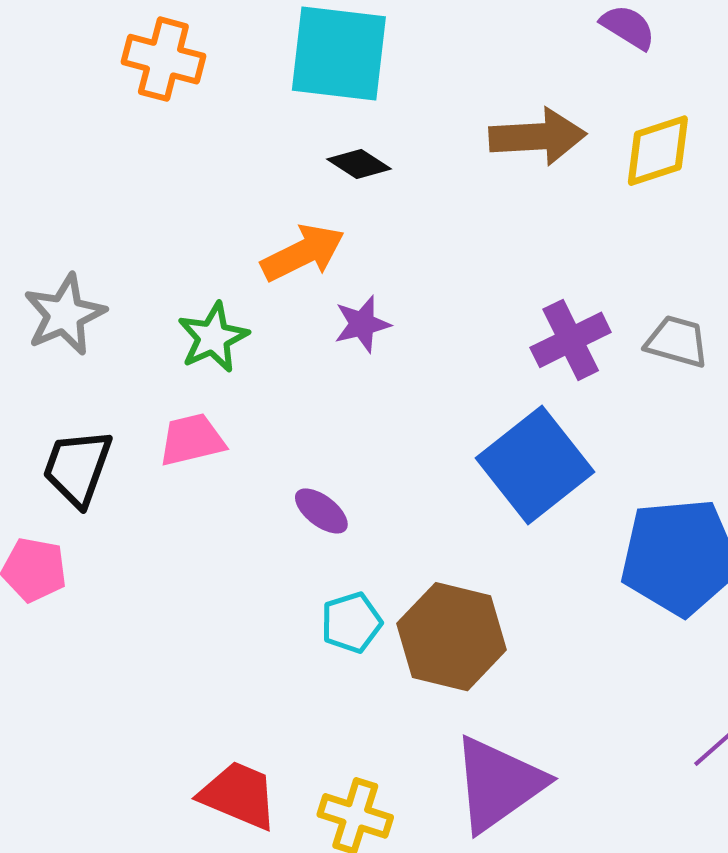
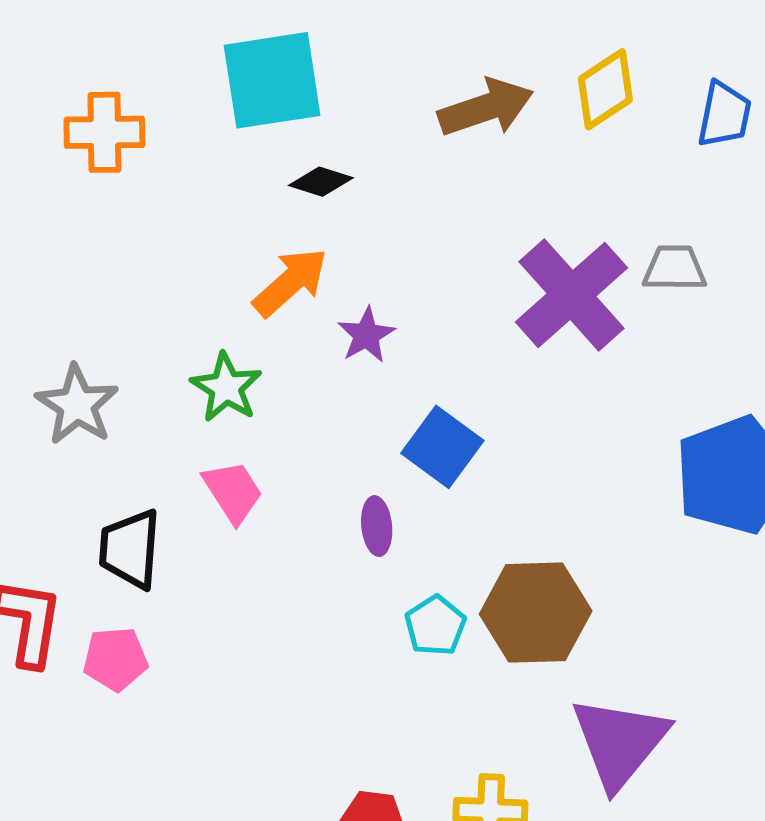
purple cross: (571, 340) -> (572, 295), size x1.5
pink trapezoid: (192, 440) -> (233, 492), turned 86
blue square: (535, 465) -> (442, 447), moved, size x0.7
purple ellipse: (321, 511) -> (377, 526), turned 62

